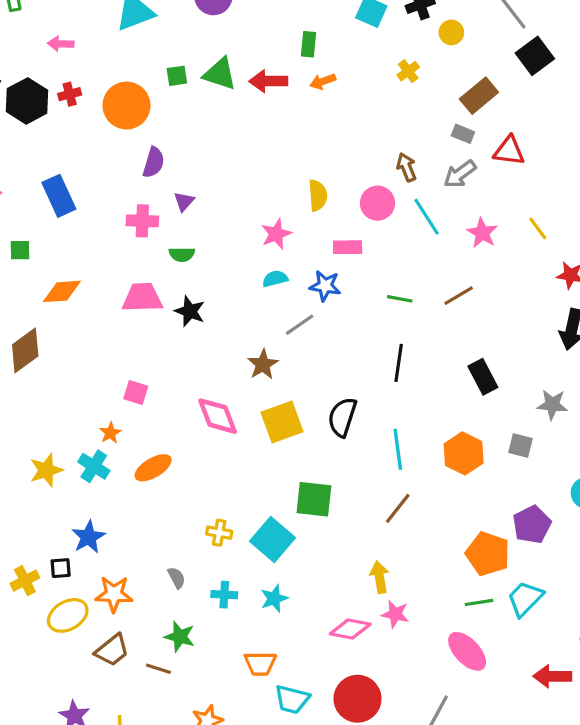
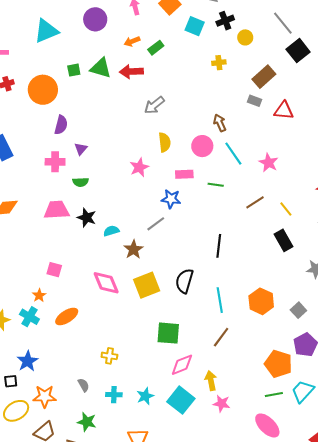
green rectangle: (308, 44) -> (156, 48), turned 49
yellow cross: (408, 71) -> (219, 63), turned 32
orange arrow: (323, 81) -> (132, 41), moved
gray arrow: (460, 174) -> (154, 105), moved
yellow line: (538, 228) -> (286, 209), moved
cyan semicircle: (275, 279) -> (111, 231), moved
green line: (400, 299) -> (216, 185), moved
black rectangle: (483, 377) -> (283, 240), moved
gray square: (521, 446) -> (298, 310), moved, turned 35
cyan square: (272, 539) -> (181, 400), moved
pink diamond: (350, 629) -> (182, 365), moved, turned -30

